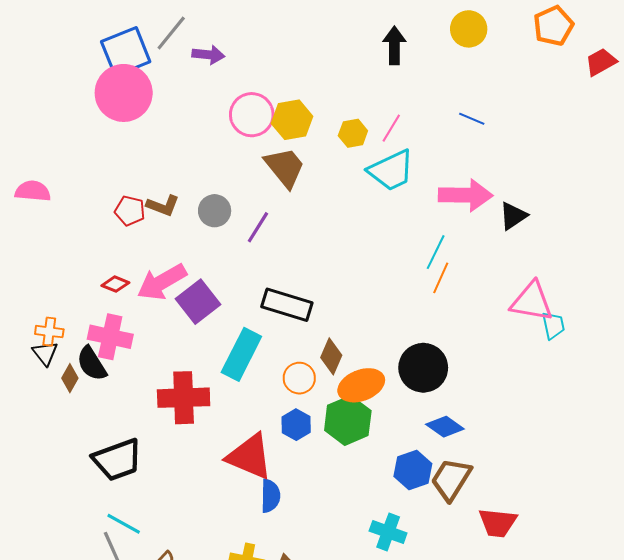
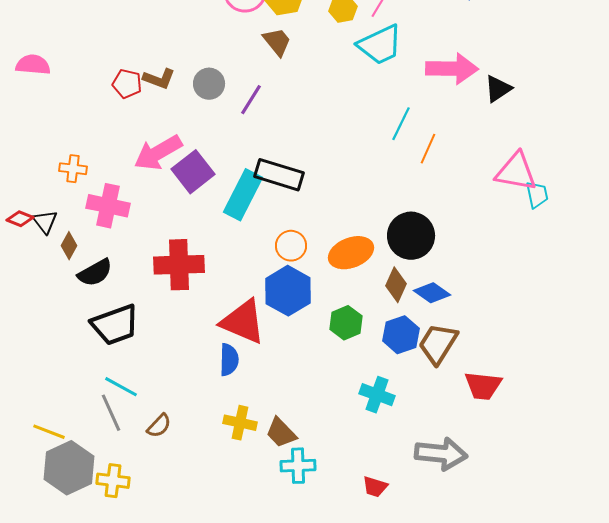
brown trapezoid: (285, 167) -> (277, 42), size x0.7
cyan line: (436, 252) -> (401, 124), moved
red diamond: (115, 284) -> (20, 219), moved
orange cross: (49, 332) -> (73, 169), moved
cyan rectangle: (241, 354) -> (243, 195), moved
brown diamond: (331, 356) -> (396, 285), moved
black semicircle: (92, 364) -> (95, 273), moved, turned -87
green hexagon: (348, 420) -> (346, 323), moved, size x0.7
blue hexagon: (296, 425) -> (288, 291), size x1.6
blue semicircle: (270, 496) -> (229, 360), moved

